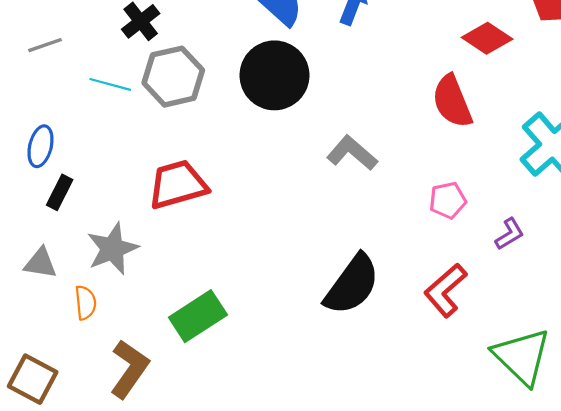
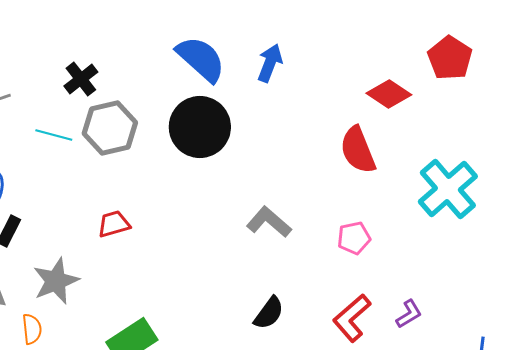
gray L-shape: (352, 153) -> (269, 222), moved
red trapezoid: (178, 184) -> (114, 224), size x0.6
purple L-shape: (510, 234) -> (409, 314), moved
black semicircle: (352, 285) -> (269, 313), size x0.6

